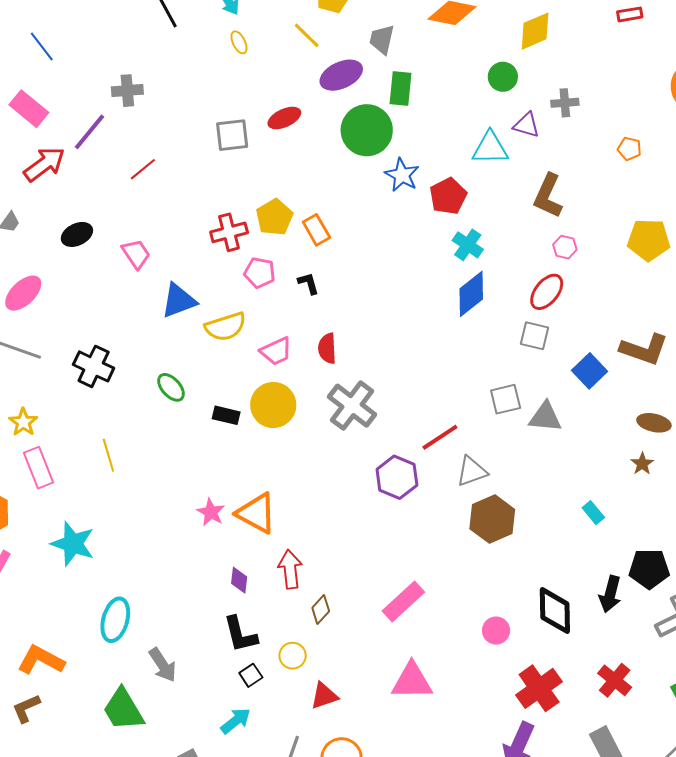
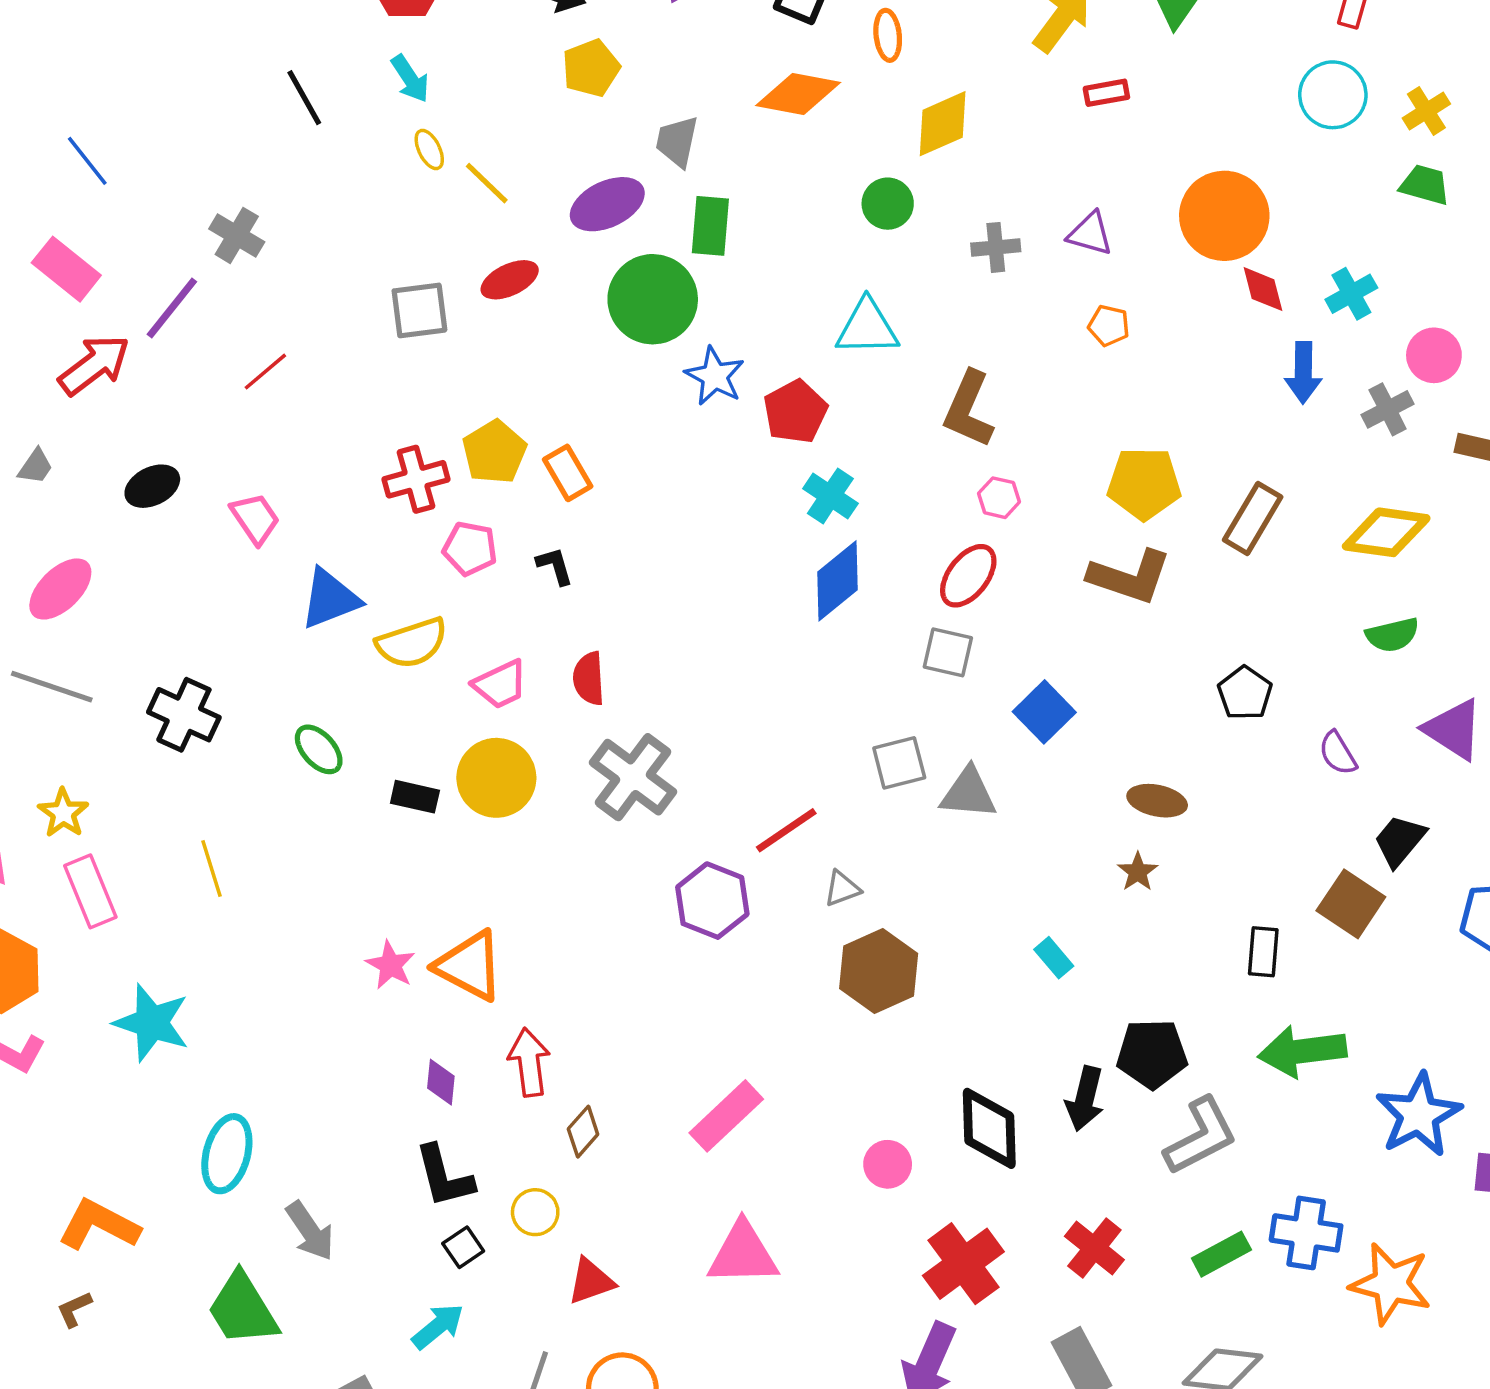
yellow line: (307, 35) -> (487, 183), moved
gray cross: (127, 91) -> (237, 235), turned 36
purple triangle: (526, 125) -> (1090, 234), moved
brown L-shape: (644, 349) -> (1130, 577), moved
gray triangle: (472, 471) -> (842, 889), size x0.7
brown L-shape: (26, 708) -> (74, 1309), size x0.7

